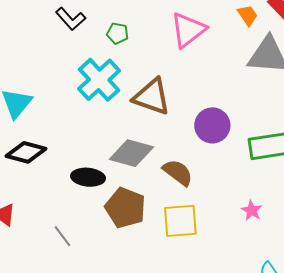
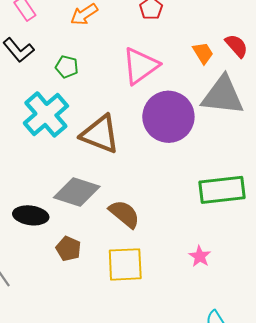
purple circle: (212, 125) -> (168, 117), moved, size x1.4
brown pentagon: (125, 208) -> (68, 249), size x0.6

